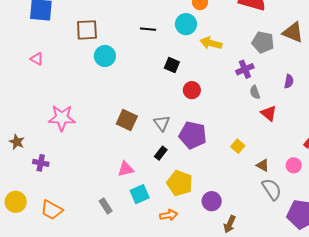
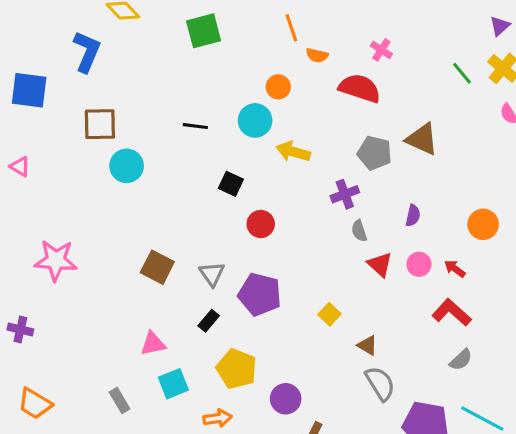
pink circle: (294, 165) -> (419, 264), moved

